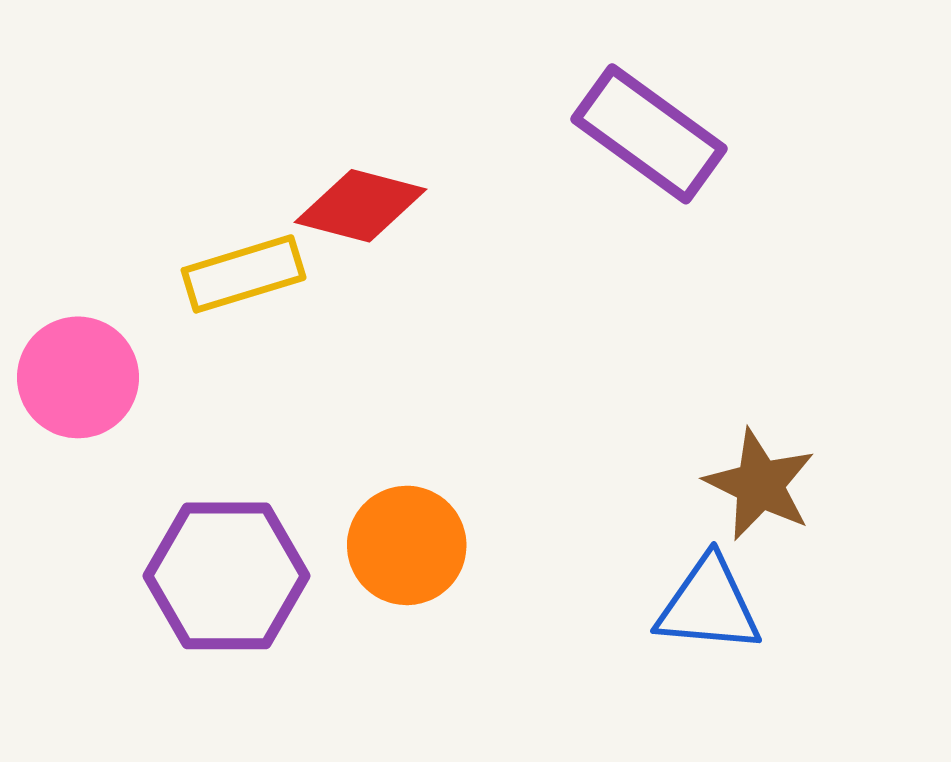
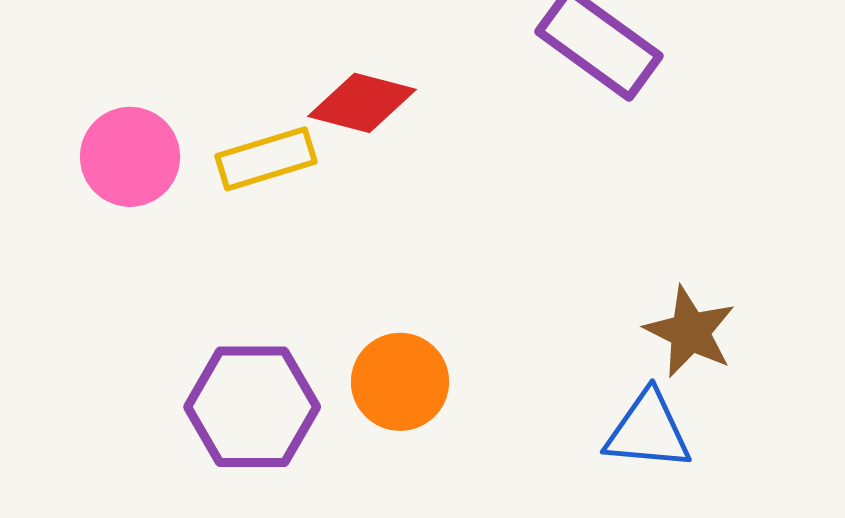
pink circle: (78, 377) -> (130, 157), moved

